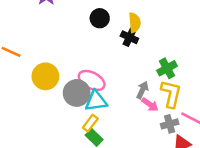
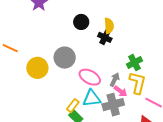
pink ellipse: (92, 80) -> (90, 77), moved
gray circle: (77, 93) -> (65, 58), moved
cyan triangle: (96, 101) -> (92, 98), moved
gray cross: (170, 124) -> (113, 105), moved, size x1.5

